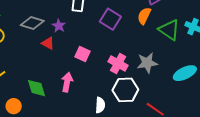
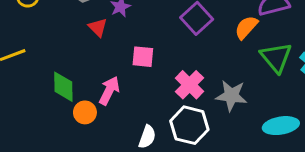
pink square: (83, 54) -> (143, 57), turned -35
orange circle: (14, 106) -> (85, 112), moved

